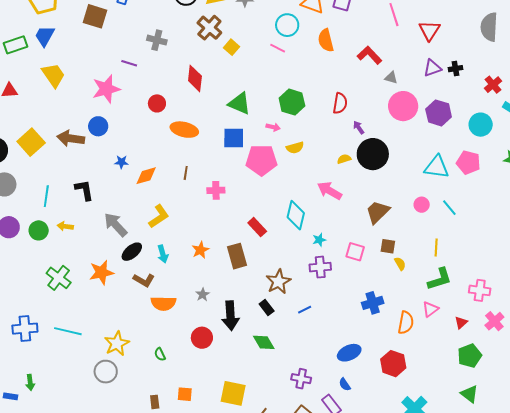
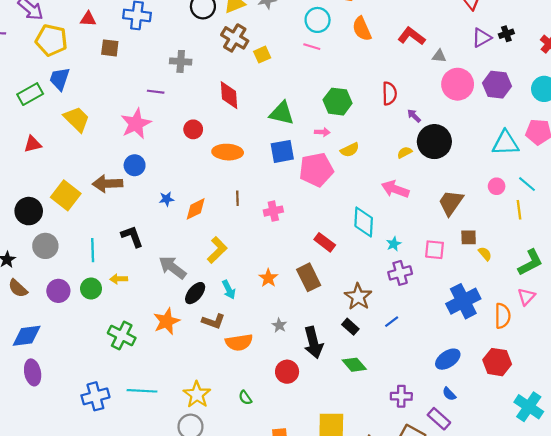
brown square: (95, 16) -> (110, 48), size x0.7
yellow square: (231, 47) -> (262, 55), turned 35
yellow line: (436, 247) -> (519, 210), moved
blue cross: (373, 303) -> (463, 301), size x1.4

